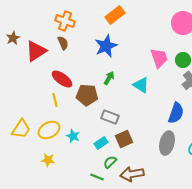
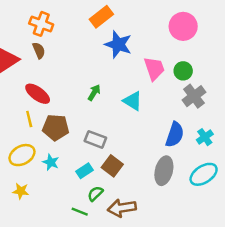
blue star: (106, 46) -> (118, 44), moved, turned -30
brown pentagon: (87, 95) -> (56, 127), moved
brown square: (124, 139) -> (112, 166), turned -30

